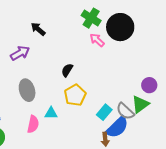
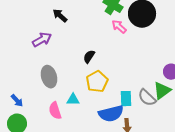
cyan rectangle: (104, 112) -> (126, 99), turned -42
pink semicircle: (33, 124) -> (55, 111), turned 150
blue semicircle: (117, 127) -> (111, 114), moved, turned 30

